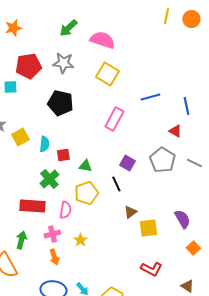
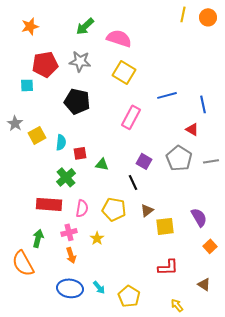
gray line: (194, 163) -> (211, 161), turned -35
yellow pentagon: (86, 193) -> (114, 209), moved, turned 30
red L-shape: (151, 269) -> (168, 267), turned -30

